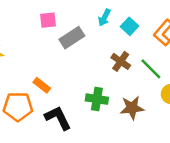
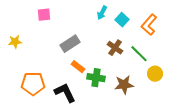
pink square: (48, 20) -> (44, 15), moved
gray rectangle: (72, 38) -> (70, 44), moved
orange rectangle: (42, 85) -> (78, 67), moved

